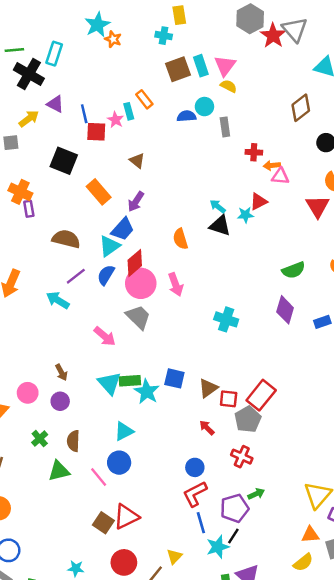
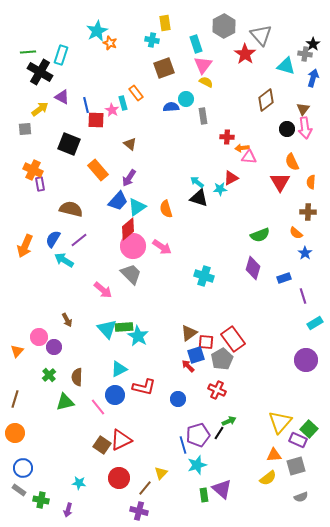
red star: (273, 36) -> (245, 54), moved
cyan rectangle: (201, 66) -> (196, 44), moved
cyan triangle: (109, 246) -> (137, 207), moved
blue semicircle: (106, 275) -> (53, 239), moved
pink arrow: (176, 285) -> (162, 247), turned -36
blue square: (174, 378) -> (196, 355), moved, turned -30
red rectangle: (261, 395) -> (233, 339), turned -75
purple circle: (60, 401) -> (54, 347), moved
red L-shape: (195, 494) -> (144, 387), moved, turned -140
purple pentagon: (235, 508) -> (198, 435), moved
black line: (233, 536) -> (219, 433), moved

